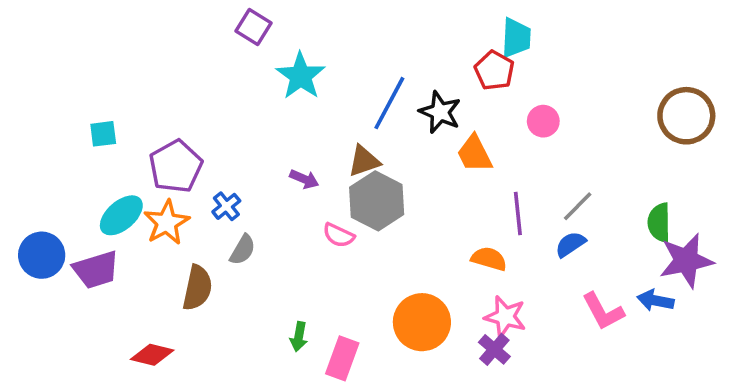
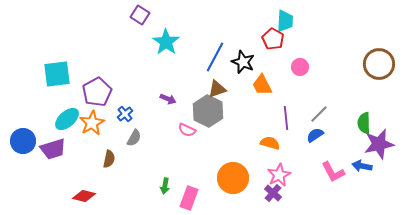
cyan square: (103, 134) -> (57, 74), size x1.8
brown triangle: (364, 161) -> (217, 89), moved
brown semicircle: (197, 288) -> (109, 159), size x0.7
pink star: (505, 317) -> (279, 175), turned 30

